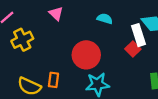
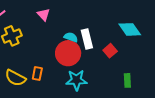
cyan semicircle: (105, 19) -> (71, 37), moved
white rectangle: (139, 35) -> (87, 39), moved

